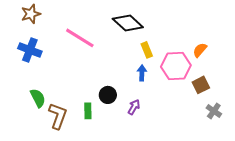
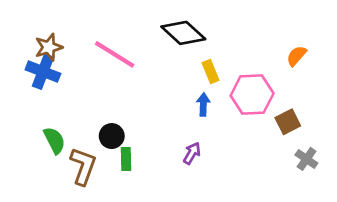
brown star: (31, 14) -> (49, 47), moved
orange semicircle: (200, 50) -> (296, 56), moved
black circle: (108, 95) -> (112, 136), moved

